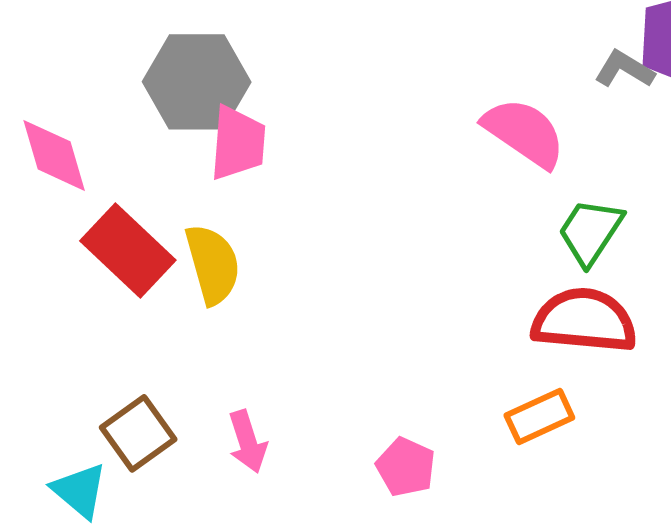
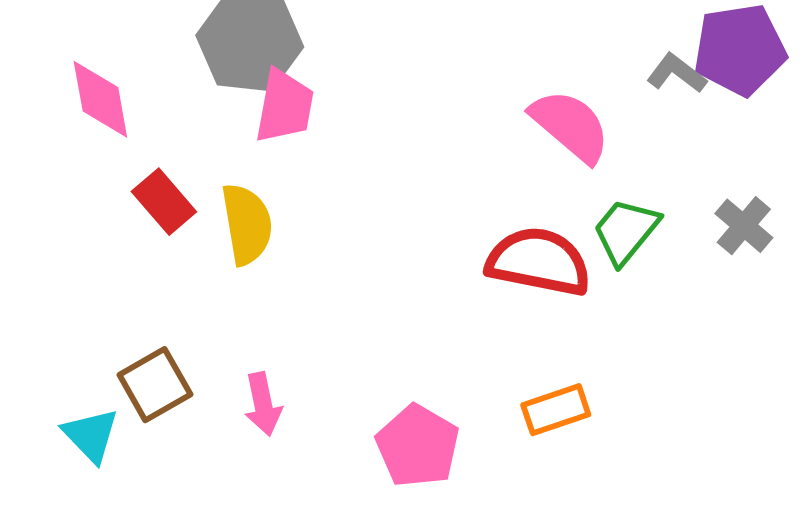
red rectangle: (128, 251) -> (164, 202), size x0.7
red semicircle: (584, 321) -> (539, 262), moved
pink pentagon: (406, 467) -> (418, 446), size x1.4

